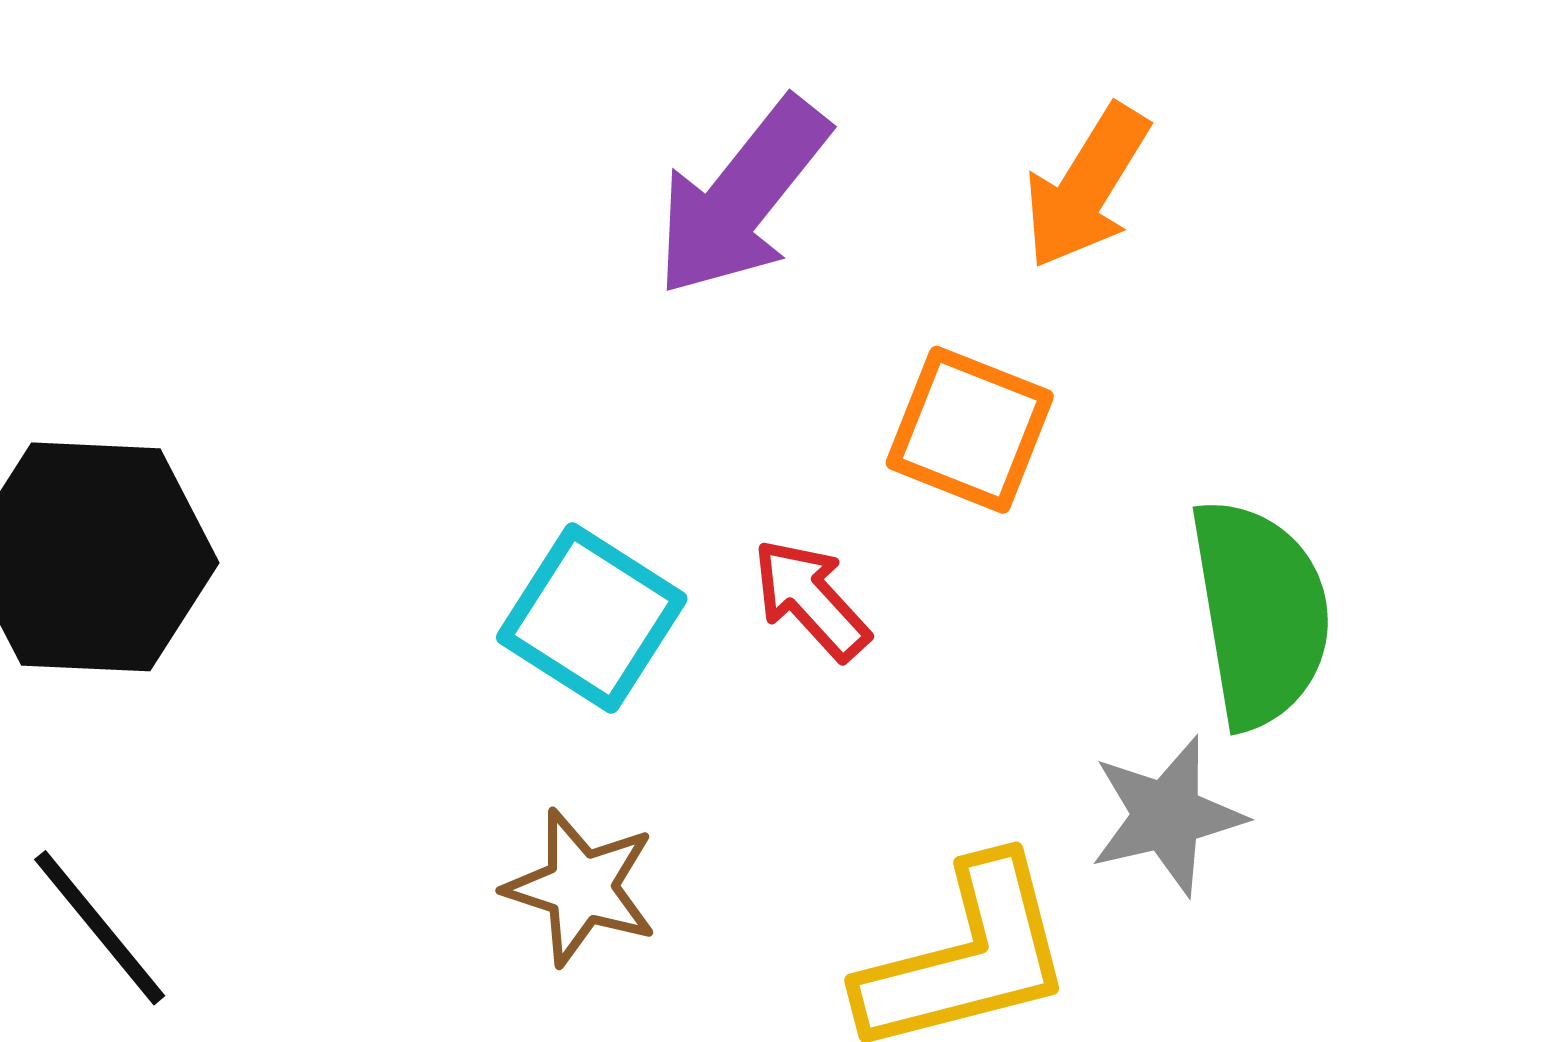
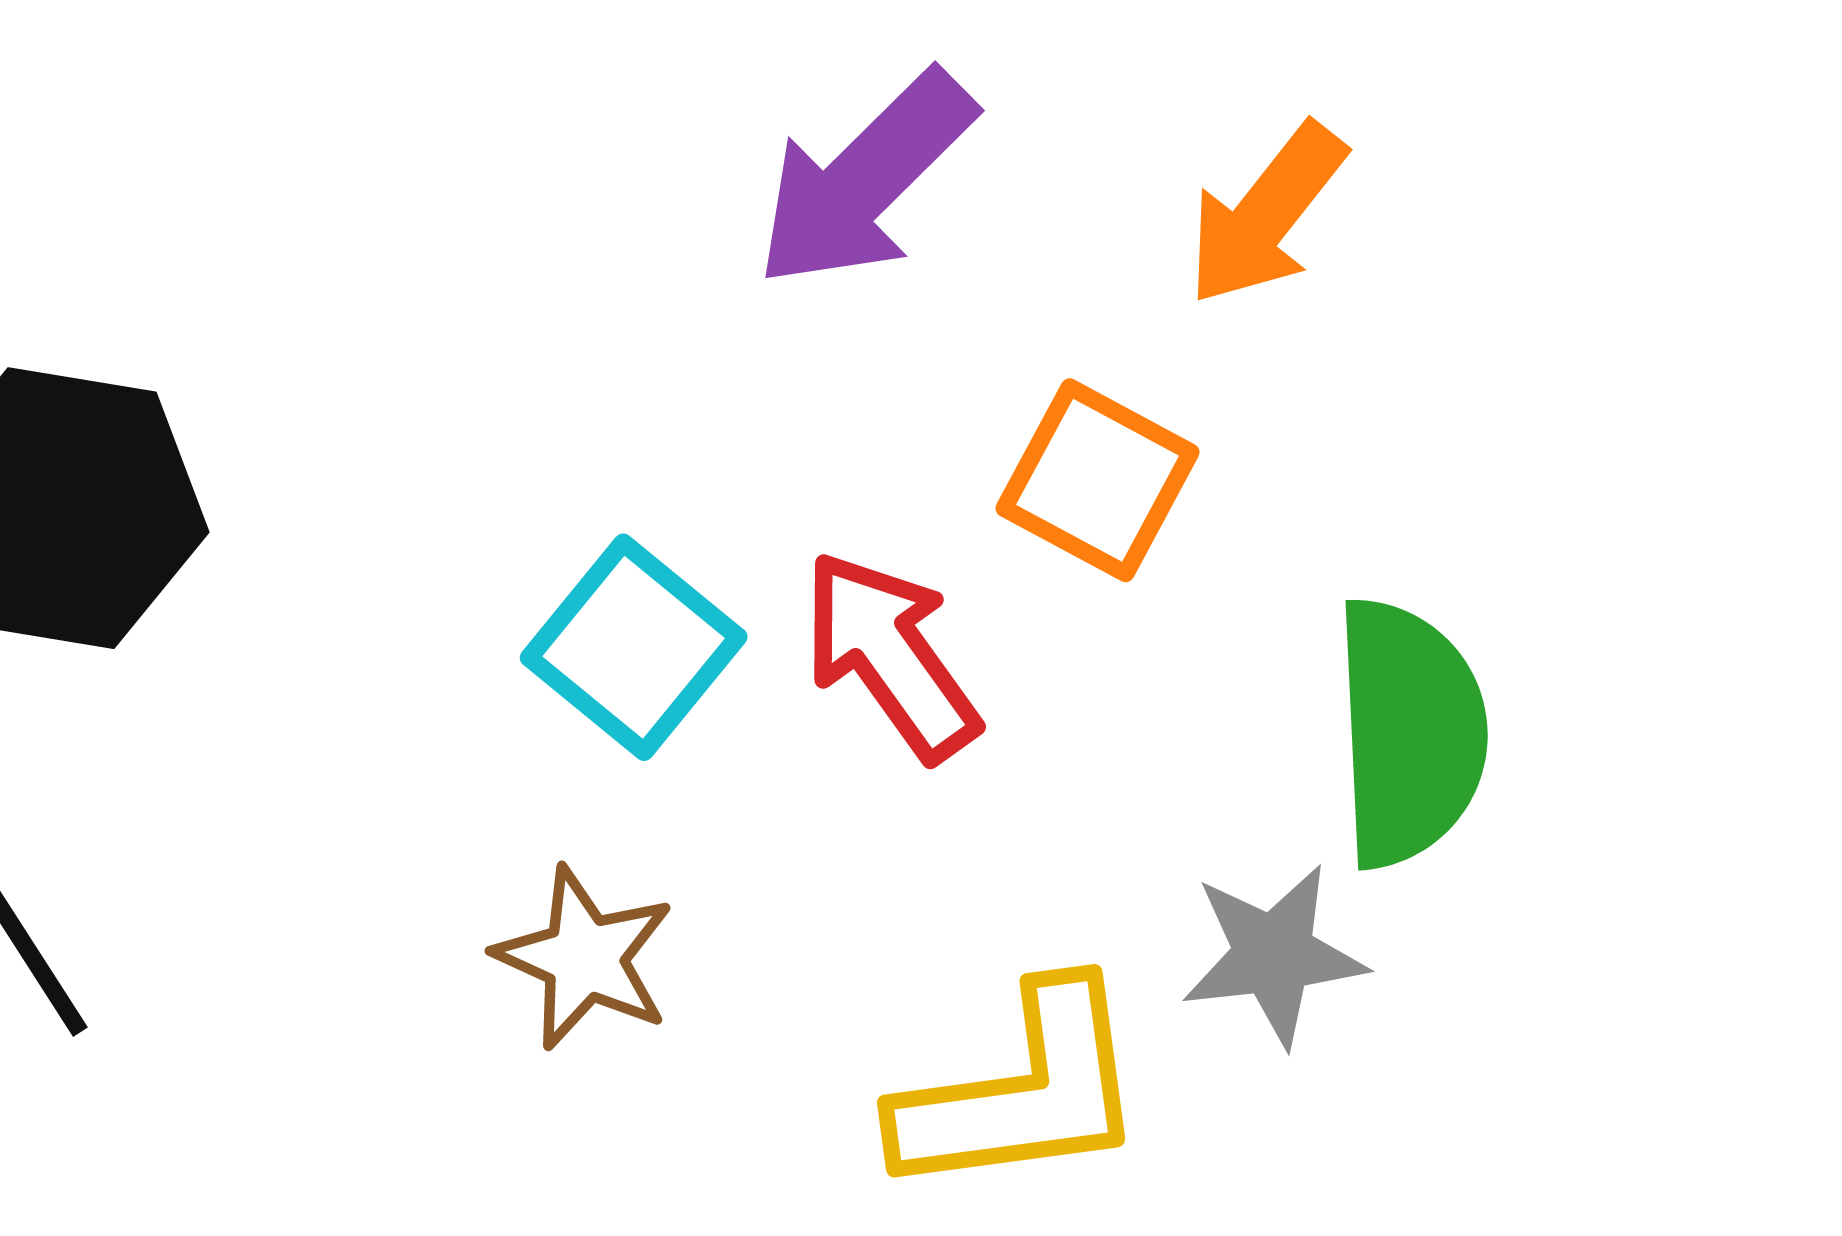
red arrow: (811, 599) -> (890, 655), size x1.4

